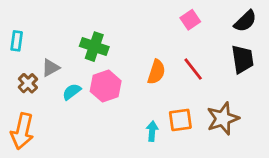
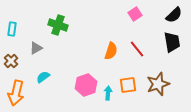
green cross: (94, 47) -> (58, 25), moved
brown cross: (28, 83) -> (11, 61), moved
pink hexagon: (106, 86) -> (86, 85), moved
cyan semicircle: (72, 92) -> (43, 77), moved

